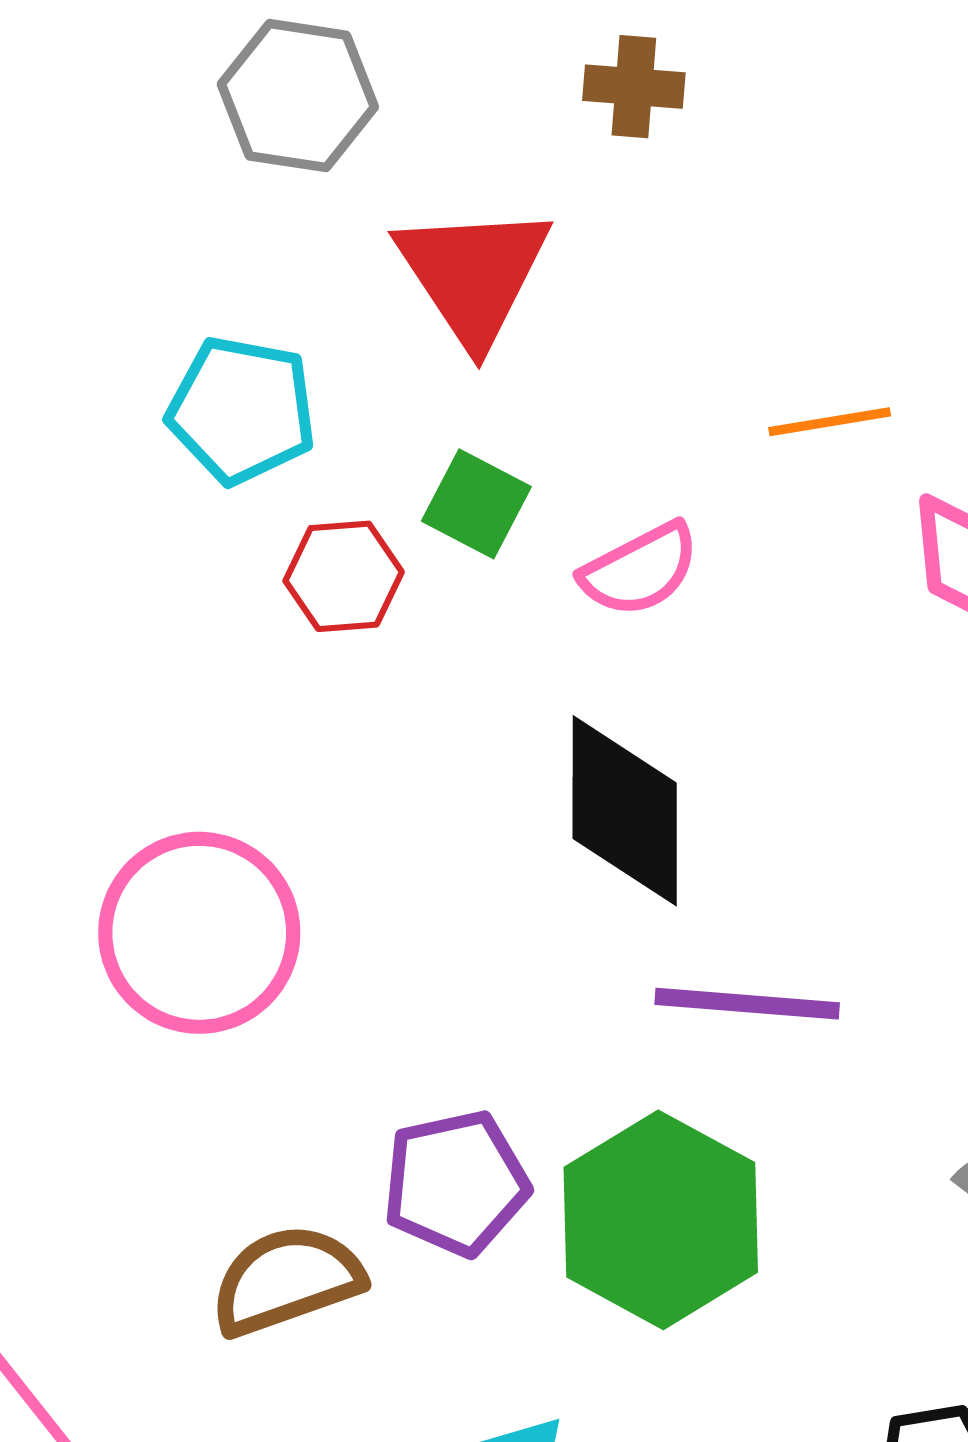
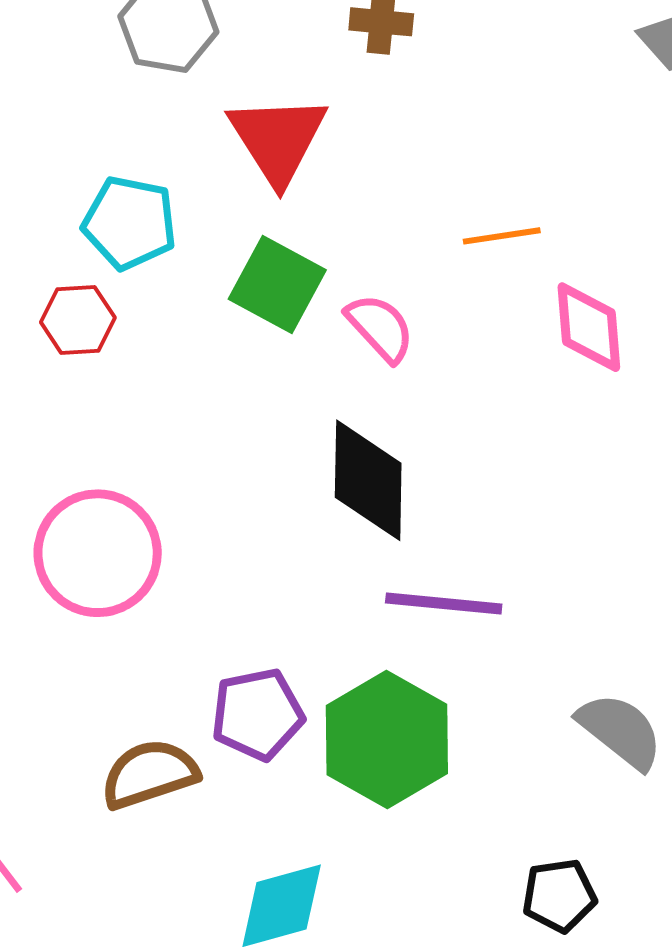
green square: (476, 504) -> (277, 284), size x1.4
pink semicircle: (640, 570) -> (380, 328), turned -106
red hexagon: (344, 576) -> (78, 320), moved

